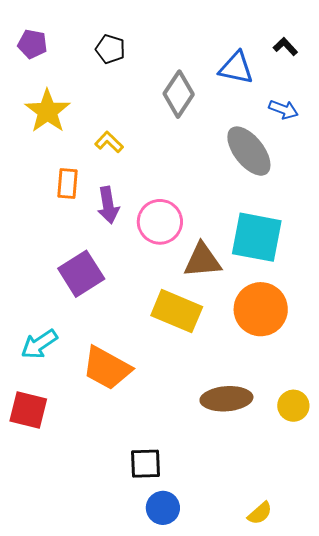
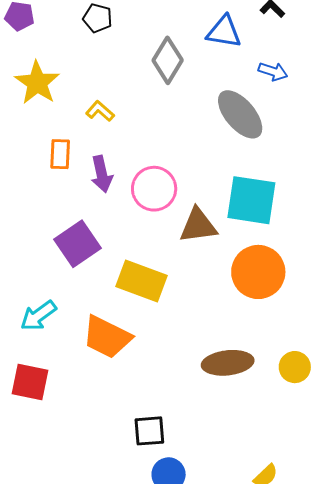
yellow rectangle: (177, 311) -> (141, 281), moved

